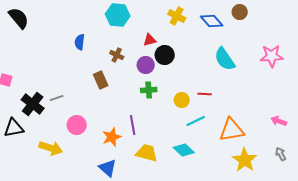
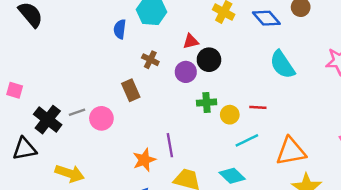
blue semicircle: (80, 42) -> (120, 29), moved
green cross: (149, 90) -> (207, 102), moved
pink circle: (77, 125) -> (101, 118), moved

